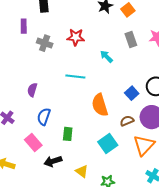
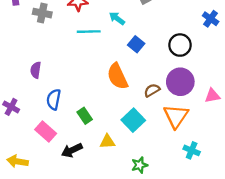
cyan line: (75, 76) -> (89, 32), moved
blue square: (132, 93) -> (136, 44), moved
green rectangle: (68, 134) -> (85, 116), turned -32
yellow triangle: (82, 171) -> (107, 142), moved, turned -32

